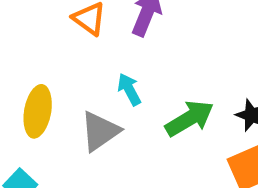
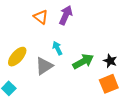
yellow ellipse: (38, 111) -> (17, 57), turned 30

